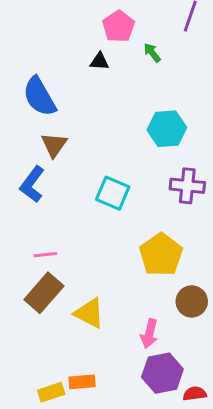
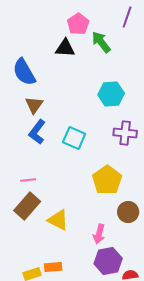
green arrow: (152, 53) -> (101, 42), size x1.6
black triangle: (100, 61) -> (65, 48), size x1.5
blue L-shape: (32, 184) -> (37, 132), moved

